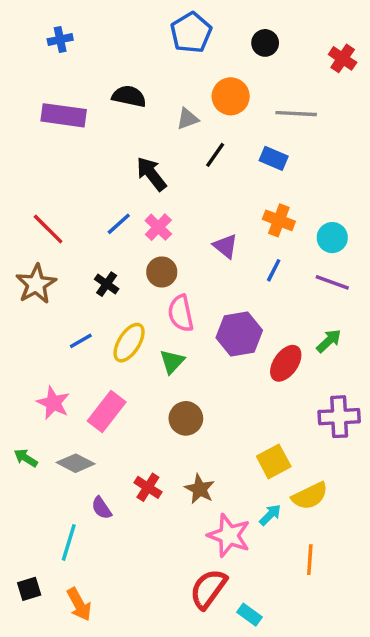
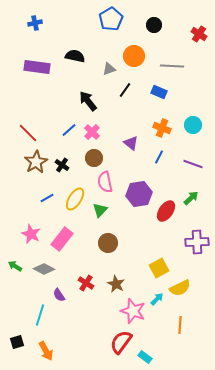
cyan circle: (332, 238) -> (193, 125), moved
brown star: (36, 284) -> (36, 162), moved

